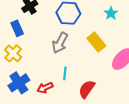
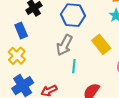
cyan line: (65, 73) -> (74, 66), moved

